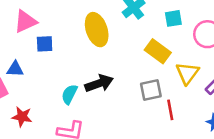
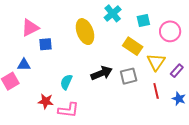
black arrow: (99, 83) -> (102, 73), moved
red line: (170, 110) -> (156, 91), moved
red star: (22, 117) -> (46, 101), moved

